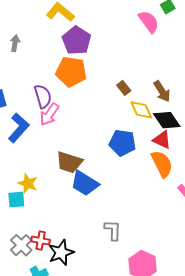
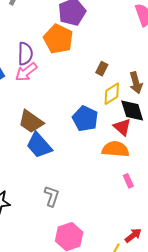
brown rectangle: (124, 88) -> (102, 69), turned 48
yellow diamond: (141, 110) -> (112, 94), turned 65
orange semicircle: (162, 164) -> (115, 149), turned -76

